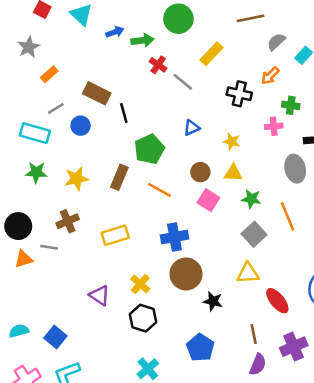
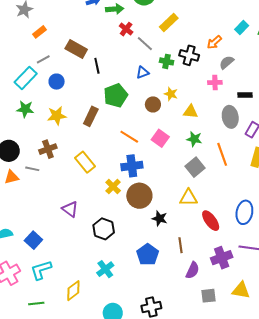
gray semicircle: (276, 42) -> (227, 62), moved
green cross: (291, 105) -> (167, 61), moved
blue circle: (81, 126) -> (57, 82), moved
blue triangle: (192, 128) -> (143, 73), moved
cyan rectangle: (35, 133) -> (26, 78), turned -65
yellow star: (232, 141) -> (171, 94), moved
brown circle: (200, 172) -> (153, 104), moved
yellow triangle: (233, 173) -> (191, 112), moved
orange line: (159, 190) -> (129, 137), moved
yellow rectangle: (115, 235) -> (85, 162), turned 65
yellow cross: (140, 284) -> (113, 186), moved
brown line: (254, 334) -> (181, 245), moved

